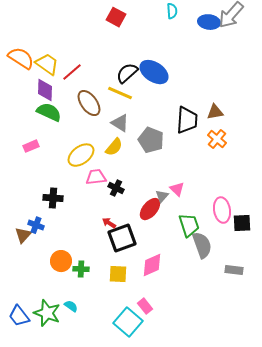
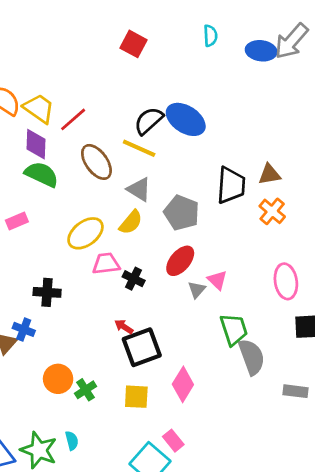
red ellipse: (150, 209) -> (180, 261), moved
pink ellipse: (222, 210) -> (286, 281), moved
pink diamond: (152, 265) -> (183, 384), turned -35
green cross: (81, 269) -> (85, 390), turned -35
cyan semicircle: (71, 306) -> (72, 441), turned 40

